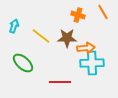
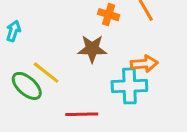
yellow line: (41, 36) -> (46, 73), moved
orange arrow: (86, 48) -> (144, 64), moved

